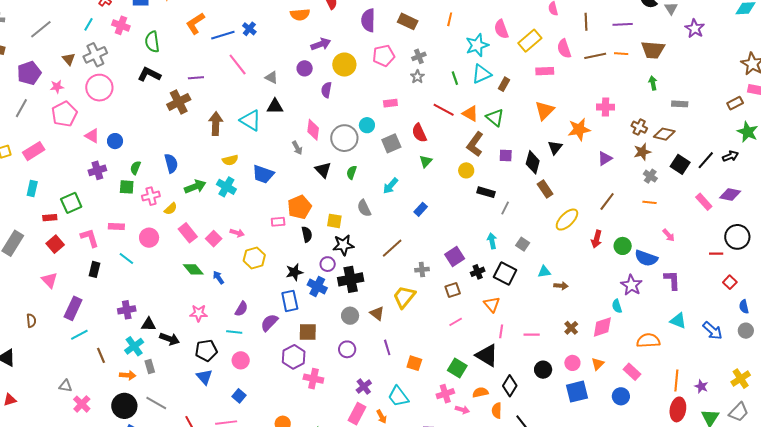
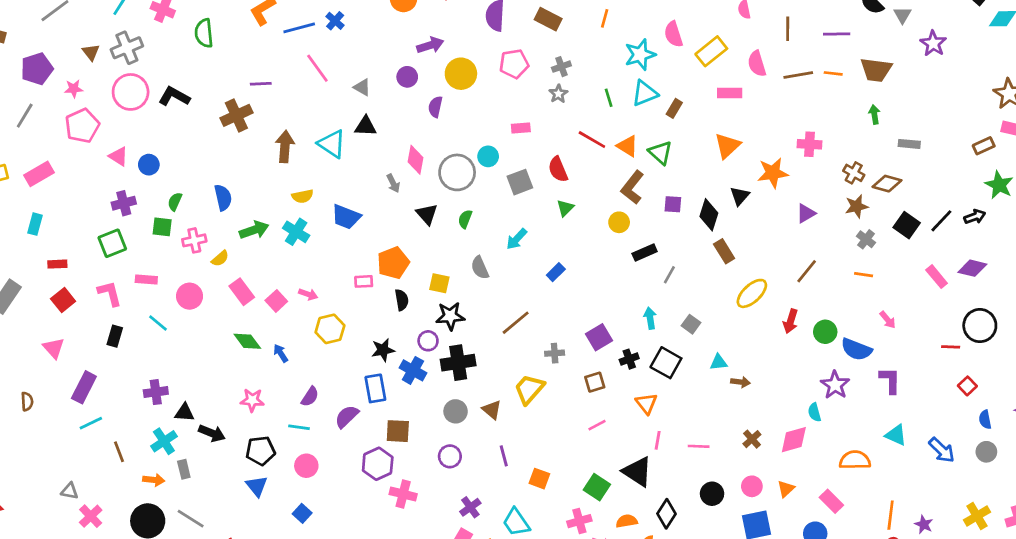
black L-shape: (149, 74) -> (174, 96), moved
black rectangle: (486, 192) -> (645, 253), turned -42
green square: (71, 203) -> (112, 243), moved

